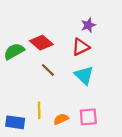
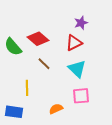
green semicircle: (14, 51) -> (13, 47), turned -102
yellow line: (39, 110) -> (27, 88), moved
pink square: (88, 117) -> (81, 96), moved

